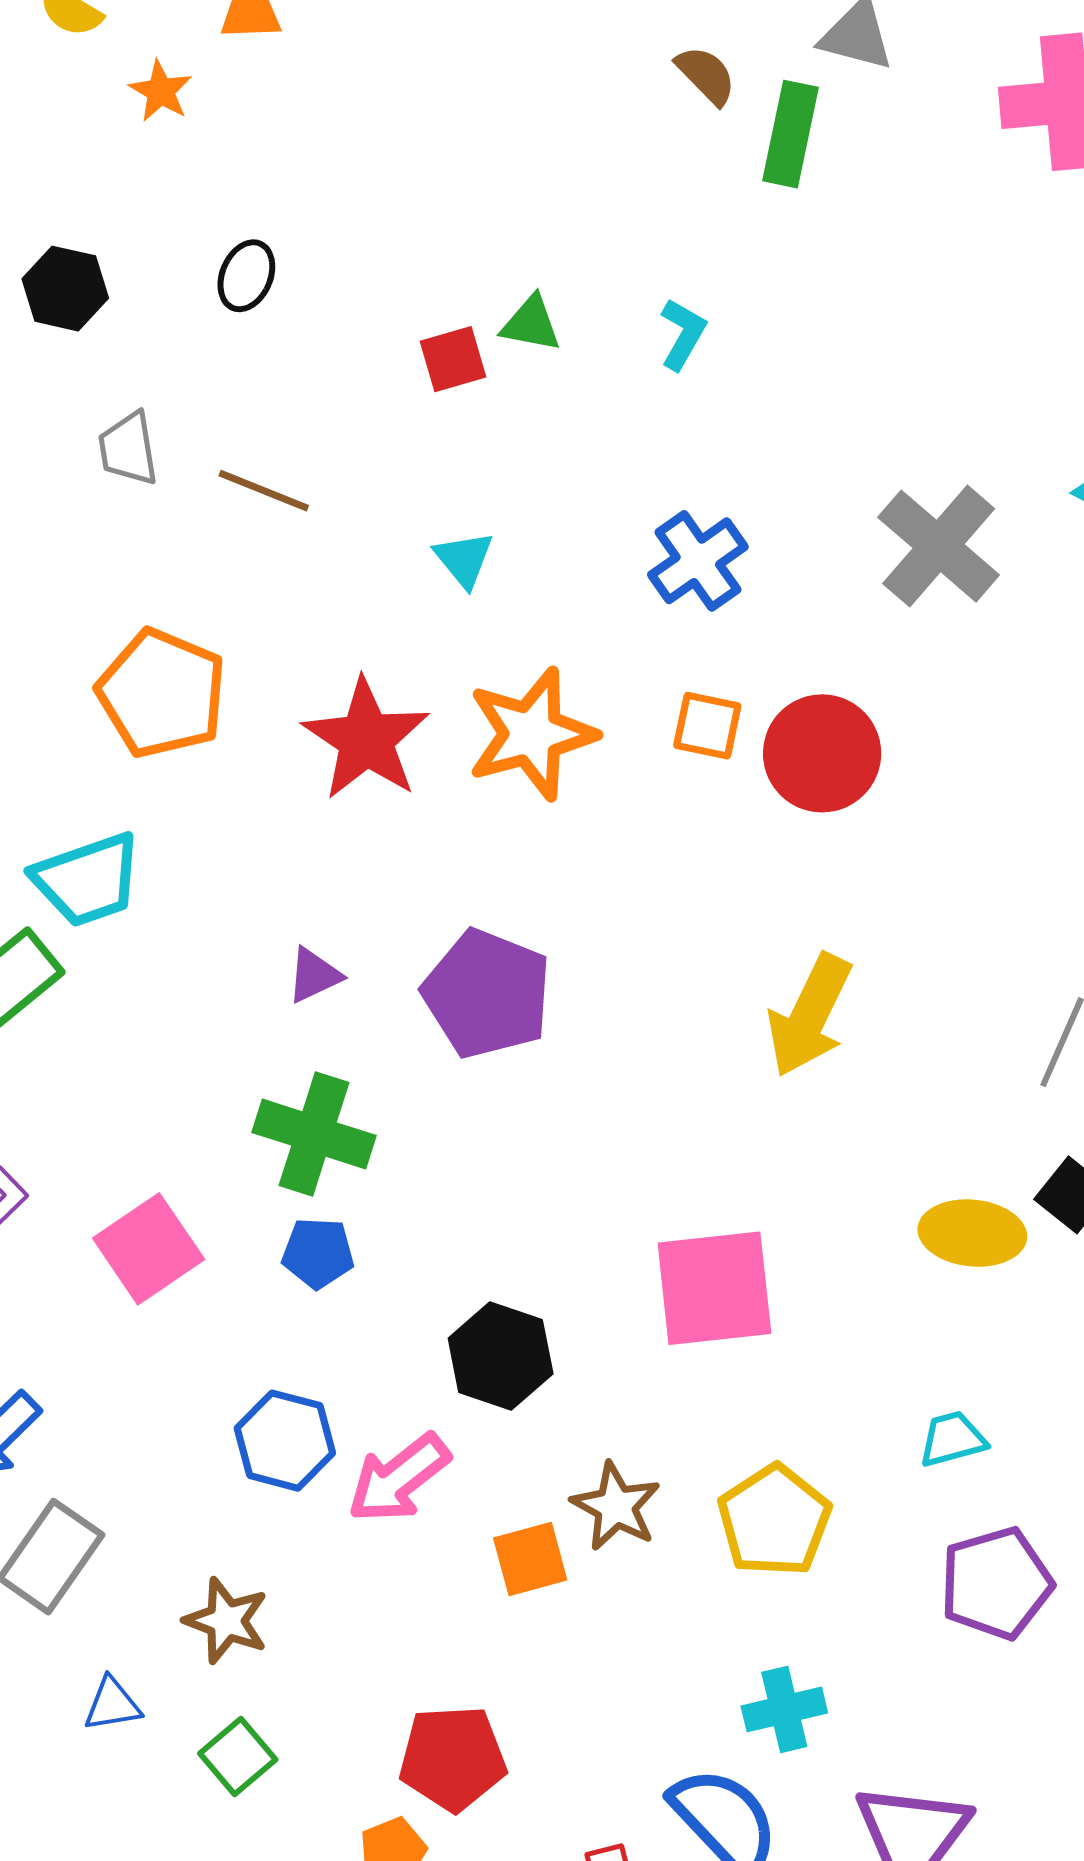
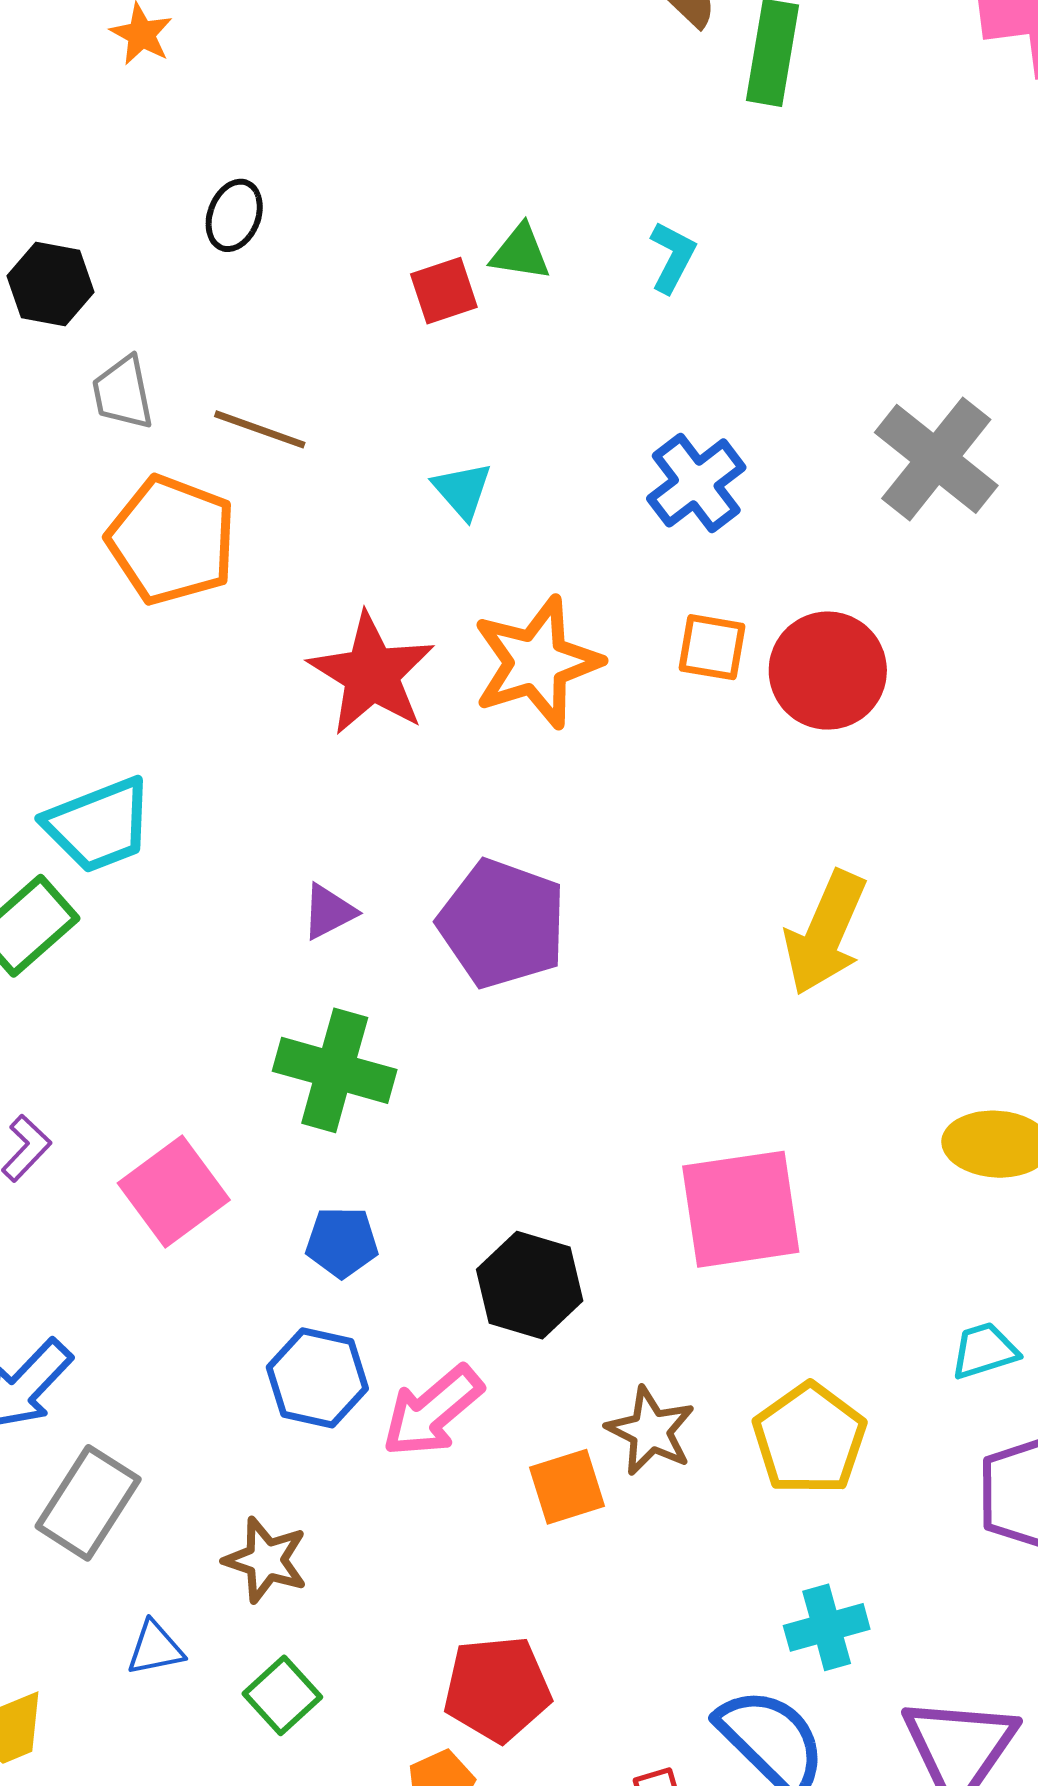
black hexagon: (65, 289) -> (51, 284), moved
orange pentagon: (162, 693) -> (172, 540), moved
blue pentagon: (318, 1253) -> (342, 1242), moved

